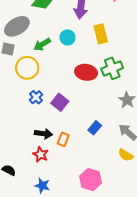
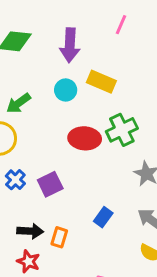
yellow rectangle: (101, 34) -> (101, 82), turned -48
cyan circle: (67, 37) -> (66, 90), moved
purple square: (60, 102) -> (50, 184), turned 30

